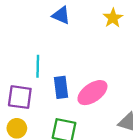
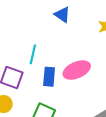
pink ellipse: (92, 93) -> (77, 70), moved

